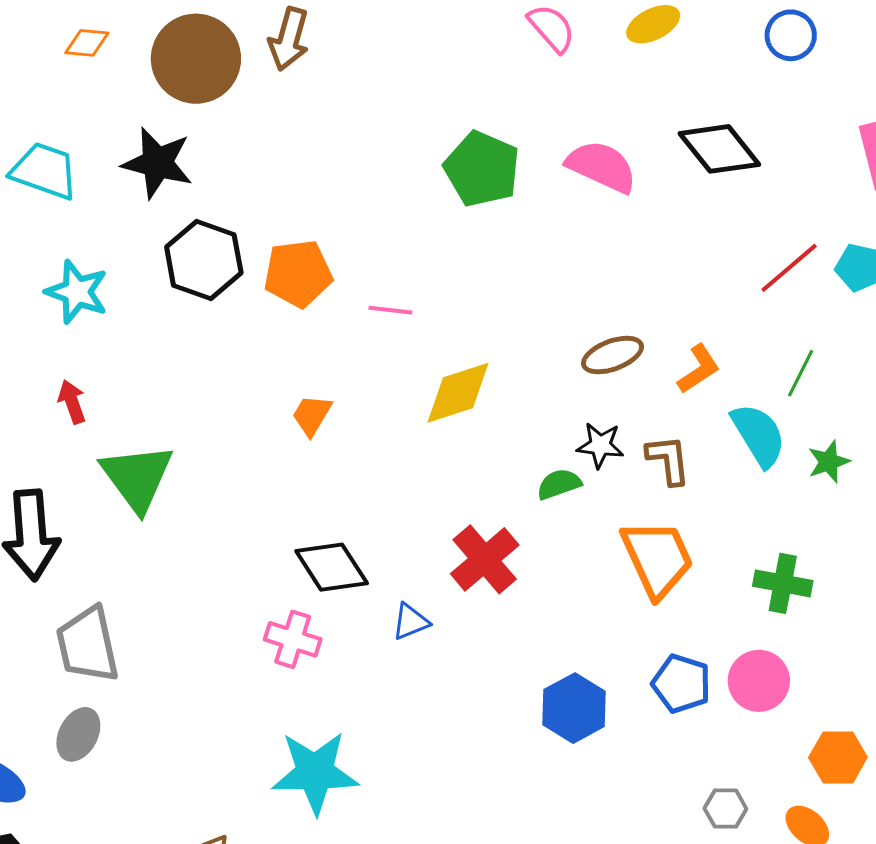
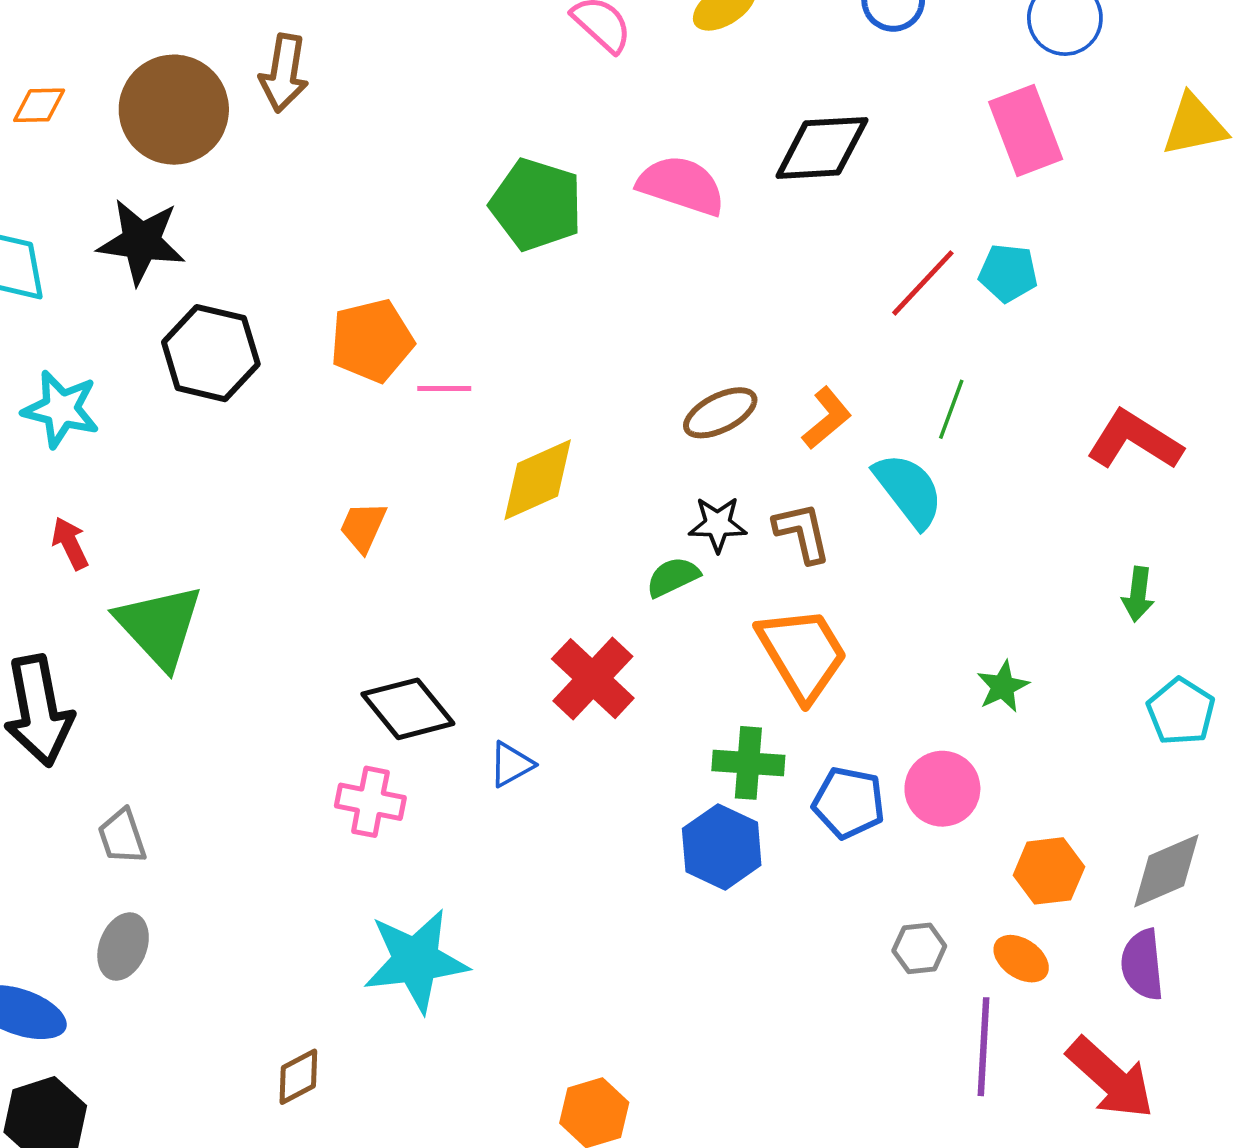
black diamond: (719, 149) -> (822, 148), turned -48
orange pentagon: (298, 274) -> (372, 341), moved
green star: (829, 462) -> (1003, 686), moved
green cross: (783, 583) -> (748, 763), moved
gray trapezoid: (88, 645) -> (122, 836), size x0.6

